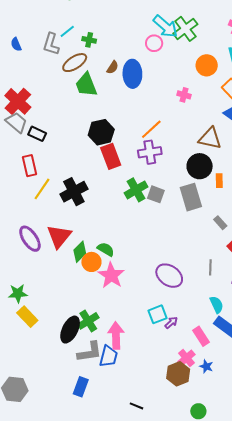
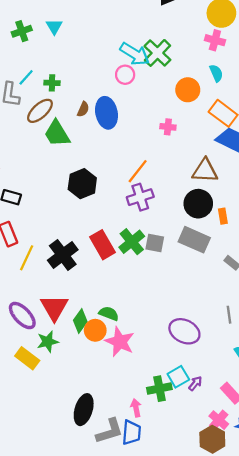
red rectangle: (111, 156) -> (102, 245), moved
gray rectangle: (191, 197) -> (194, 240), turned -40
green star: (18, 293) -> (48, 342), moved
yellow rectangle: (27, 317) -> (27, 358), moved
green cross: (88, 321) -> (159, 389), moved, turned 30
pink arrow: (116, 336) -> (136, 408), size x0.6

